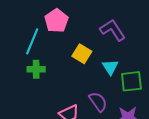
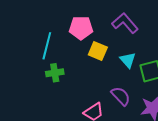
pink pentagon: (56, 21) -> (81, 28), moved, turned -30

